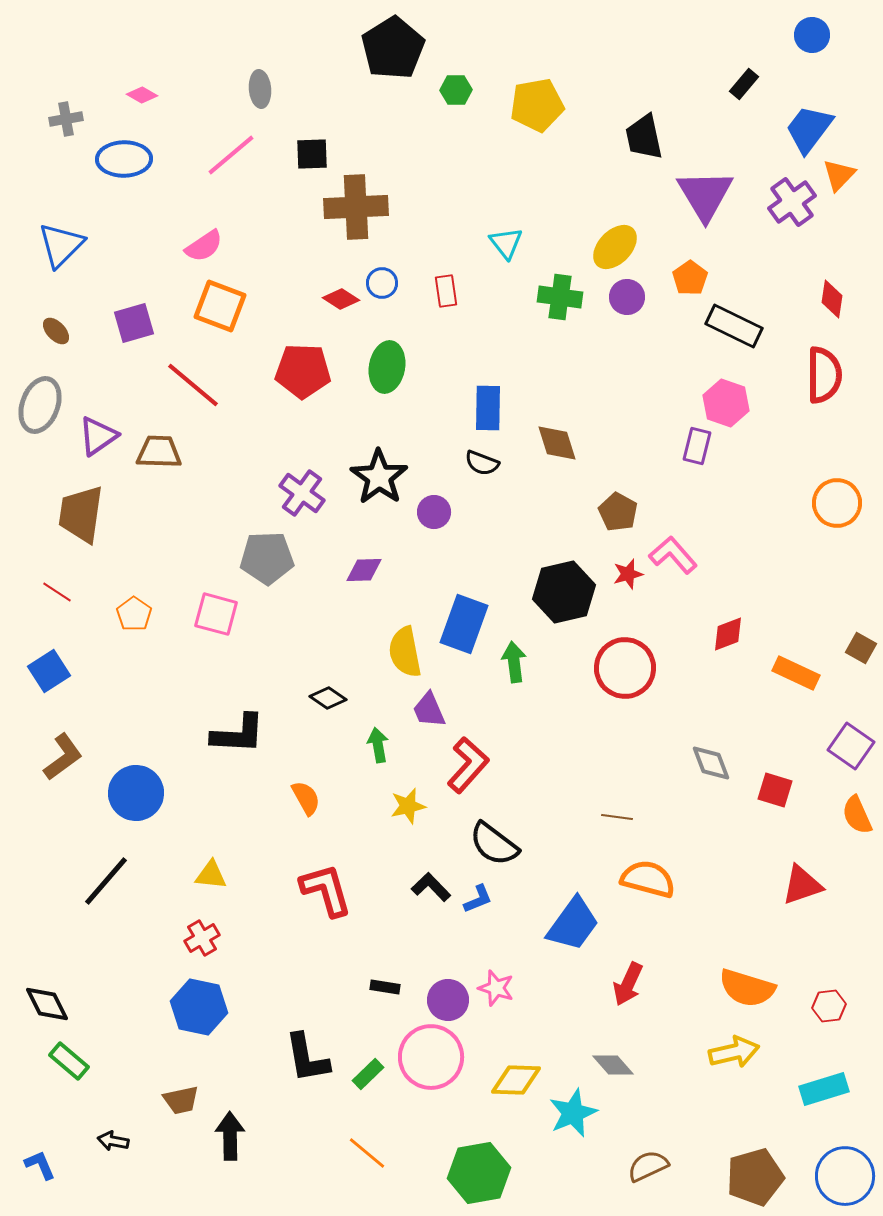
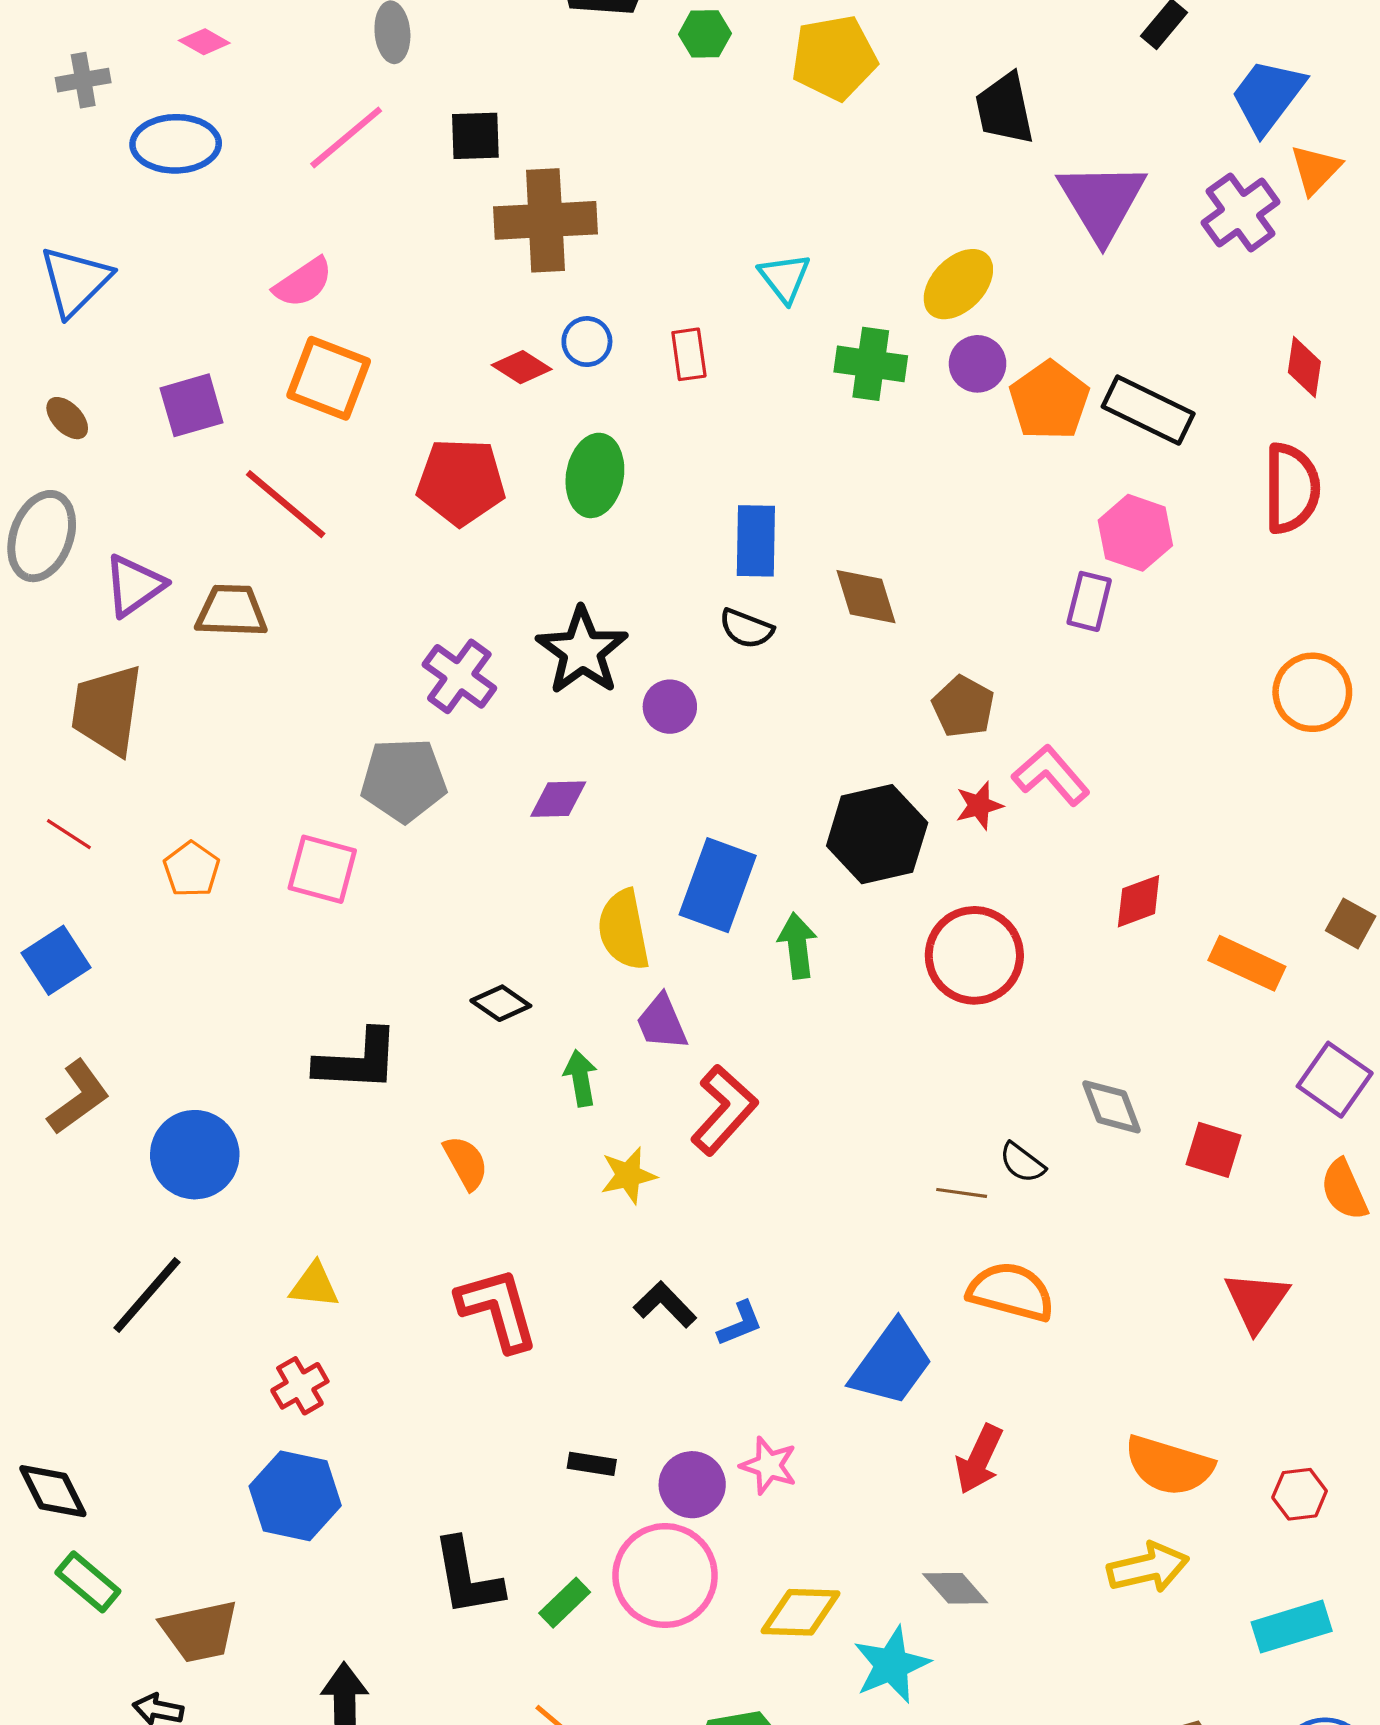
orange pentagon: (690, 278) -> (1049, 401), moved, size x1.4
black semicircle: (494, 844) -> (1022, 1163), moved, size x0.6
red triangle: (802, 885) -> (1257, 1301), turned -36
brown trapezoid: (181, 1100) -> (200, 1631), moved, size x1.4

